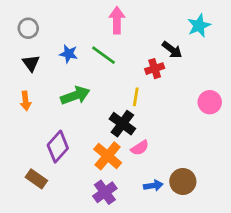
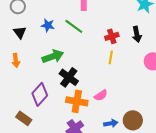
black arrow: (172, 50) -> (137, 34), moved, turned 42
yellow line: (136, 97) -> (111, 57), moved
black cross: (122, 124) -> (69, 77), moved
orange cross: (108, 156) -> (77, 101), turned -30

